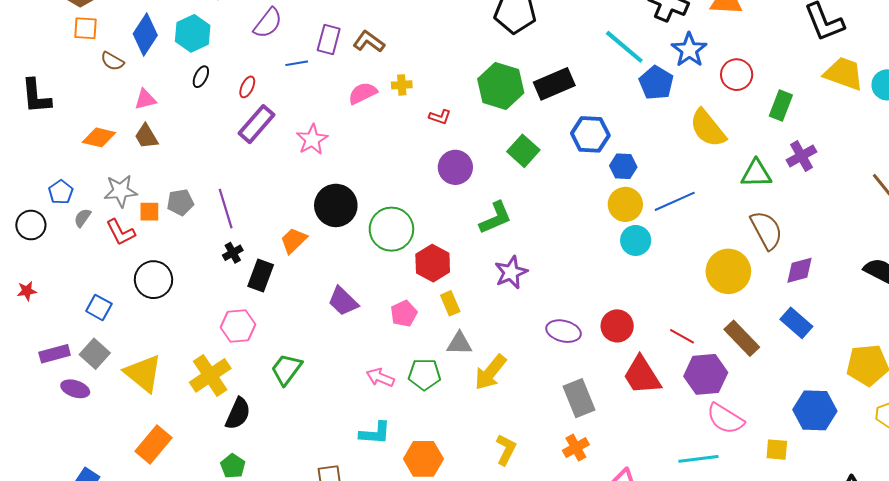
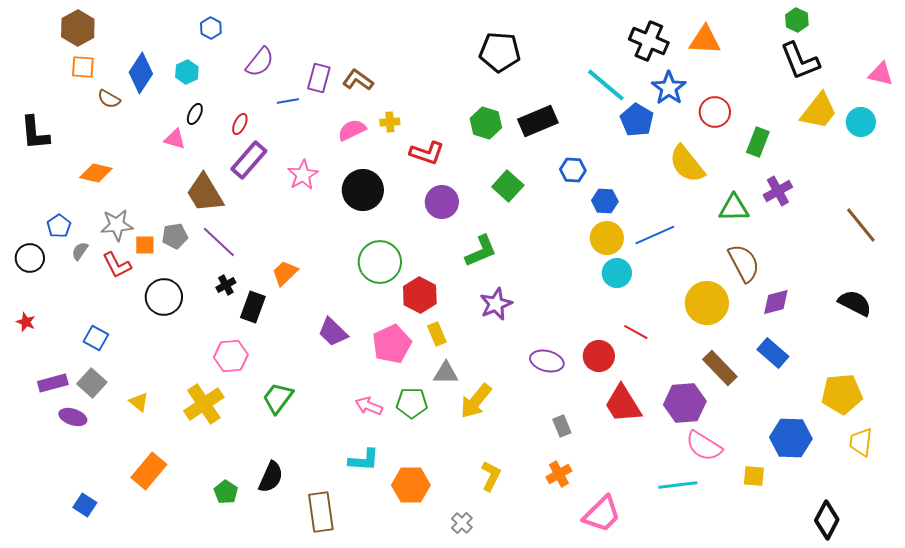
cyan hexagon: (193, 33) -> (187, 72), size x0.7
yellow trapezoid: (844, 74) -> (819, 111), turned 108
green hexagon: (501, 86) -> (486, 123), size x0.7
pink triangle: (145, 99) -> (175, 139), moved, turned 30
red L-shape: (440, 117) -> (427, 153), size x1.6
blue hexagon: (590, 134) -> (573, 170), size x0.7
brown trapezoid: (146, 136) -> (205, 193), moved, size x1.6
black circle: (336, 205) -> (363, 190), moved
purple line: (226, 209) -> (219, 242), turned -30
black circle: (153, 280) -> (164, 297), moved
red star: (27, 291) -> (26, 322), turned 30
pink pentagon: (404, 314) -> (392, 344), size x1.5
red line: (682, 336) -> (636, 332), moved
yellow triangle: (143, 373) -> (139, 402), size x0.5
gray rectangle: (579, 398) -> (562, 426), size x0.6
black semicircle: (238, 414) -> (271, 477), moved

